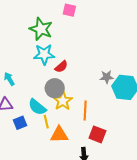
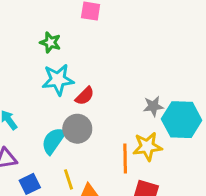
green star: (41, 29) -> (50, 42), size x0.6
yellow star: (63, 101) -> (147, 146), moved, turned 30
cyan semicircle: (37, 107) -> (54, 141), moved, turned 90

